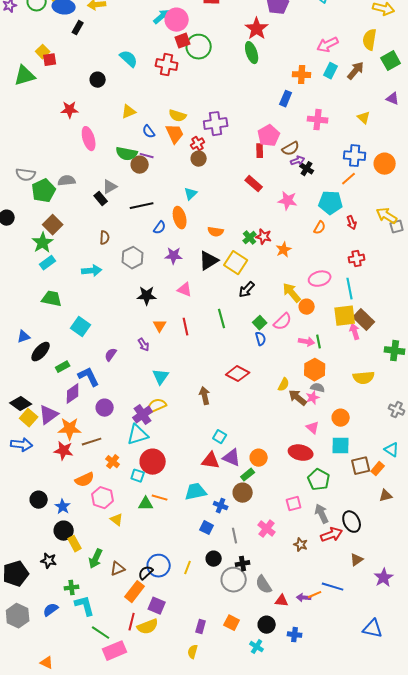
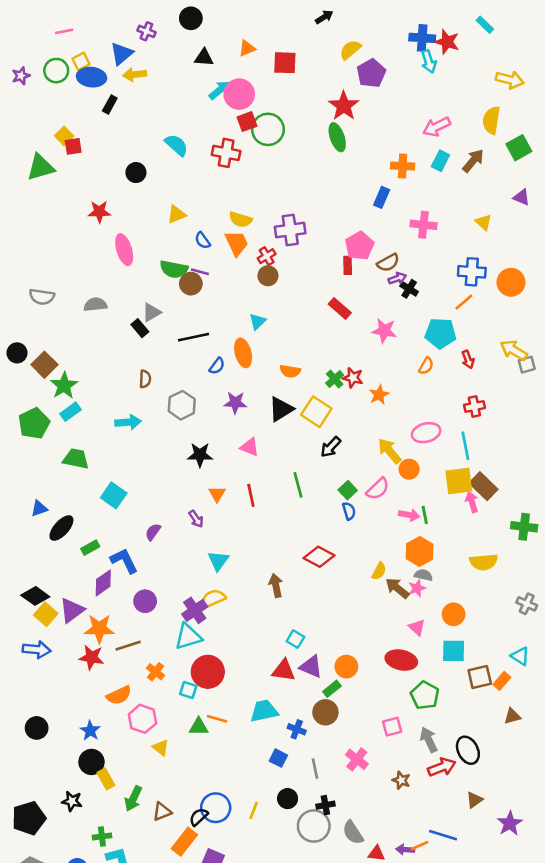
green pentagon: (44, 191) -> (34, 423), moved
brown square: (53, 225) -> (44, 365), moved
black circle: (39, 500) -> (37, 728), moved

